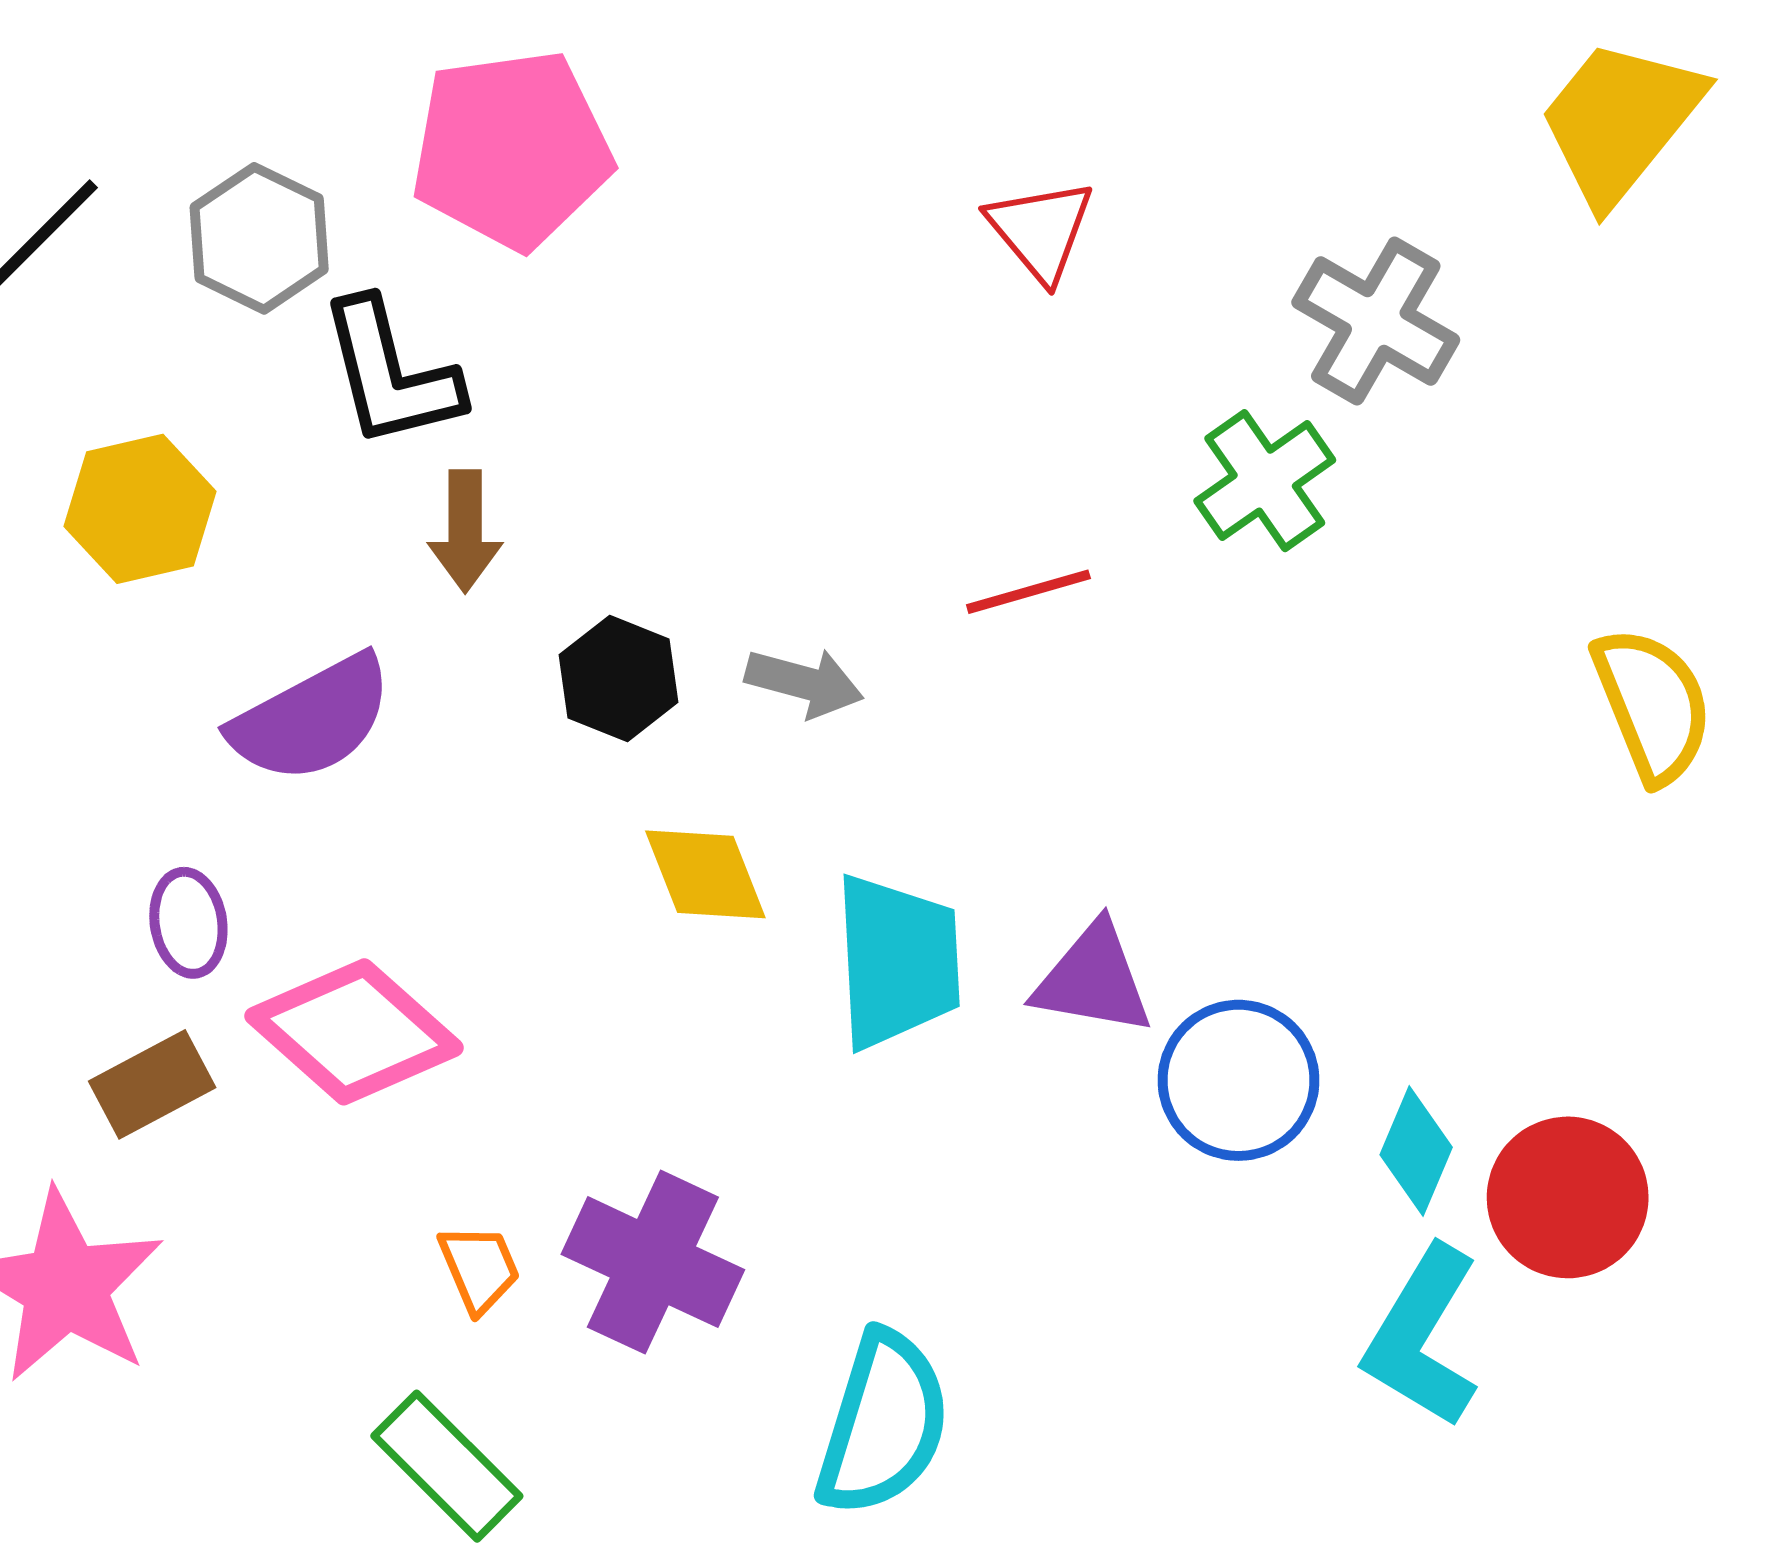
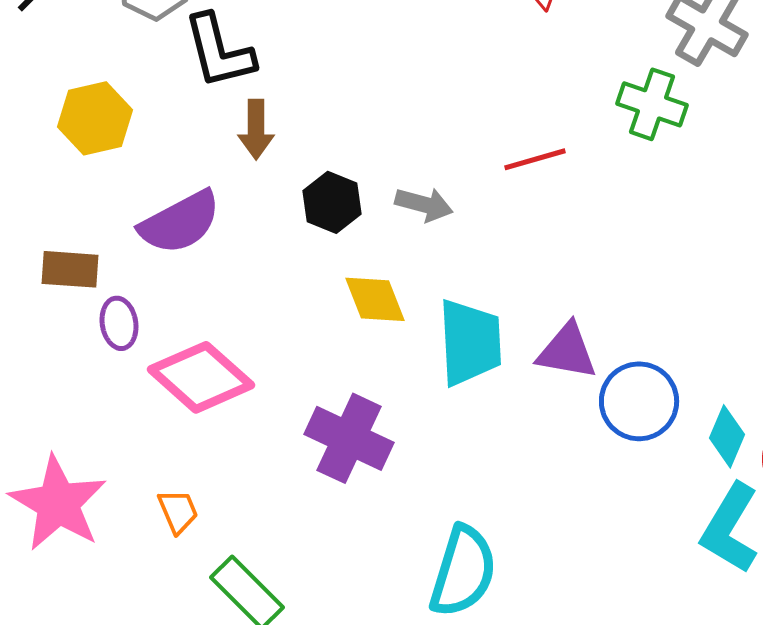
green cross: (1265, 481) -> (652, 104), turned -36
brown rectangle: (152, 1084) -> (70, 269), moved, turned 32
purple cross: (653, 1262) -> (349, 438), moved
orange trapezoid: (479, 1268) -> (178, 511), moved

